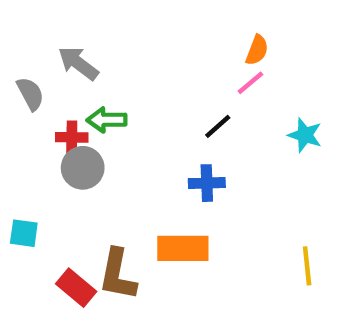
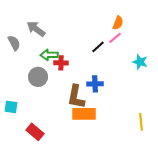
black line: (218, 126) -> (98, 47), moved
red cross: (72, 137) -> (61, 63), moved
brown L-shape: (118, 275) -> (76, 97), moved

